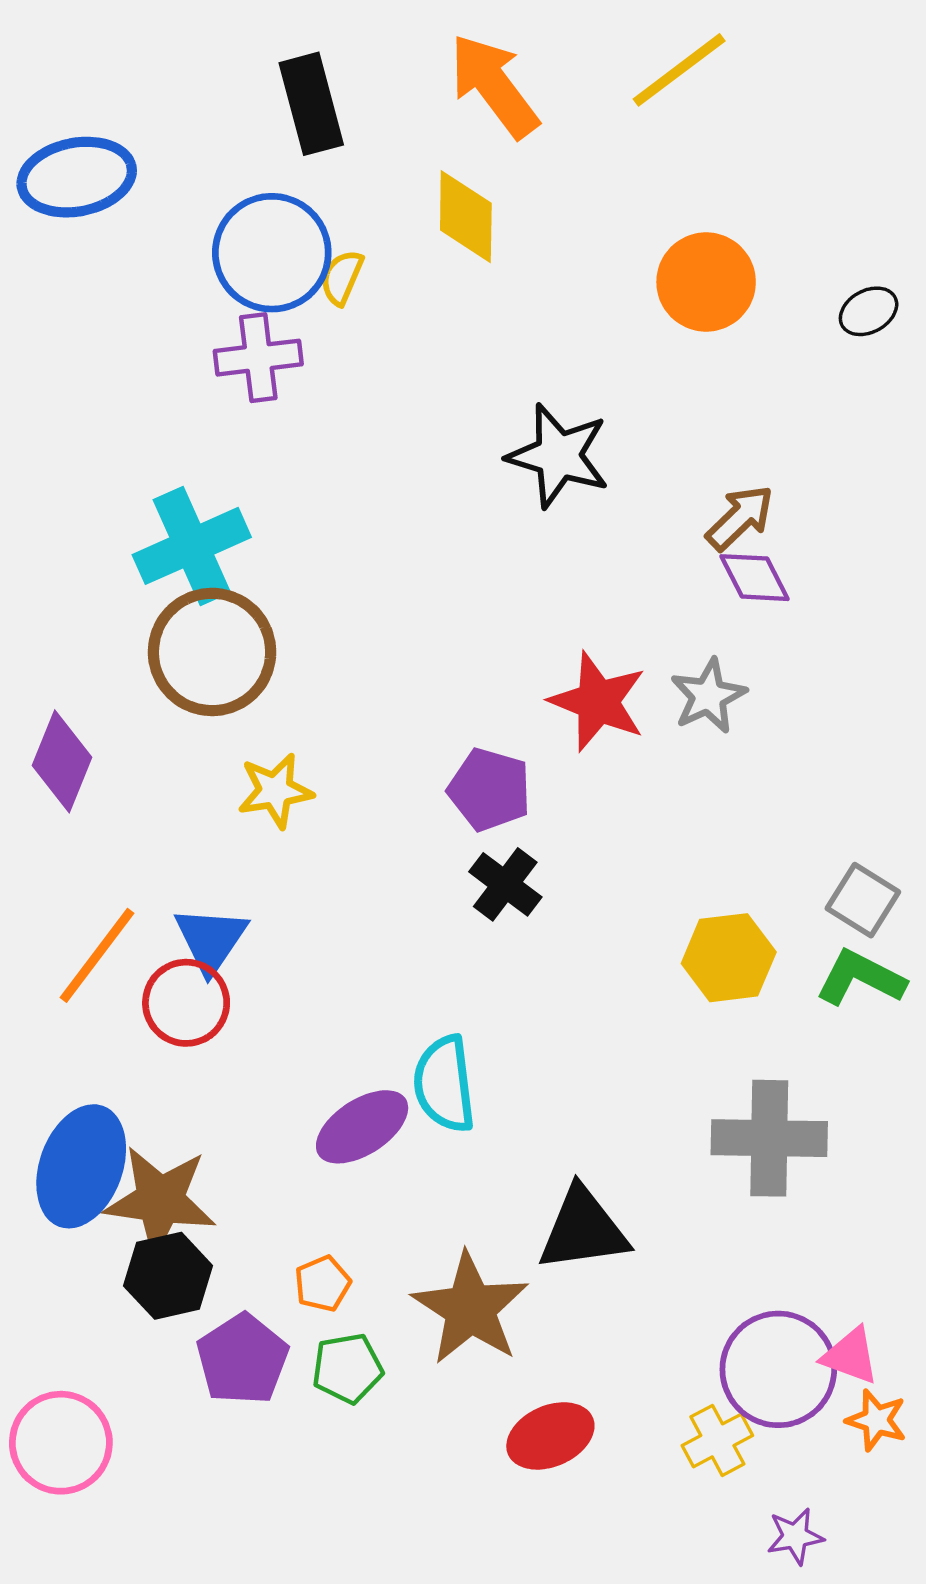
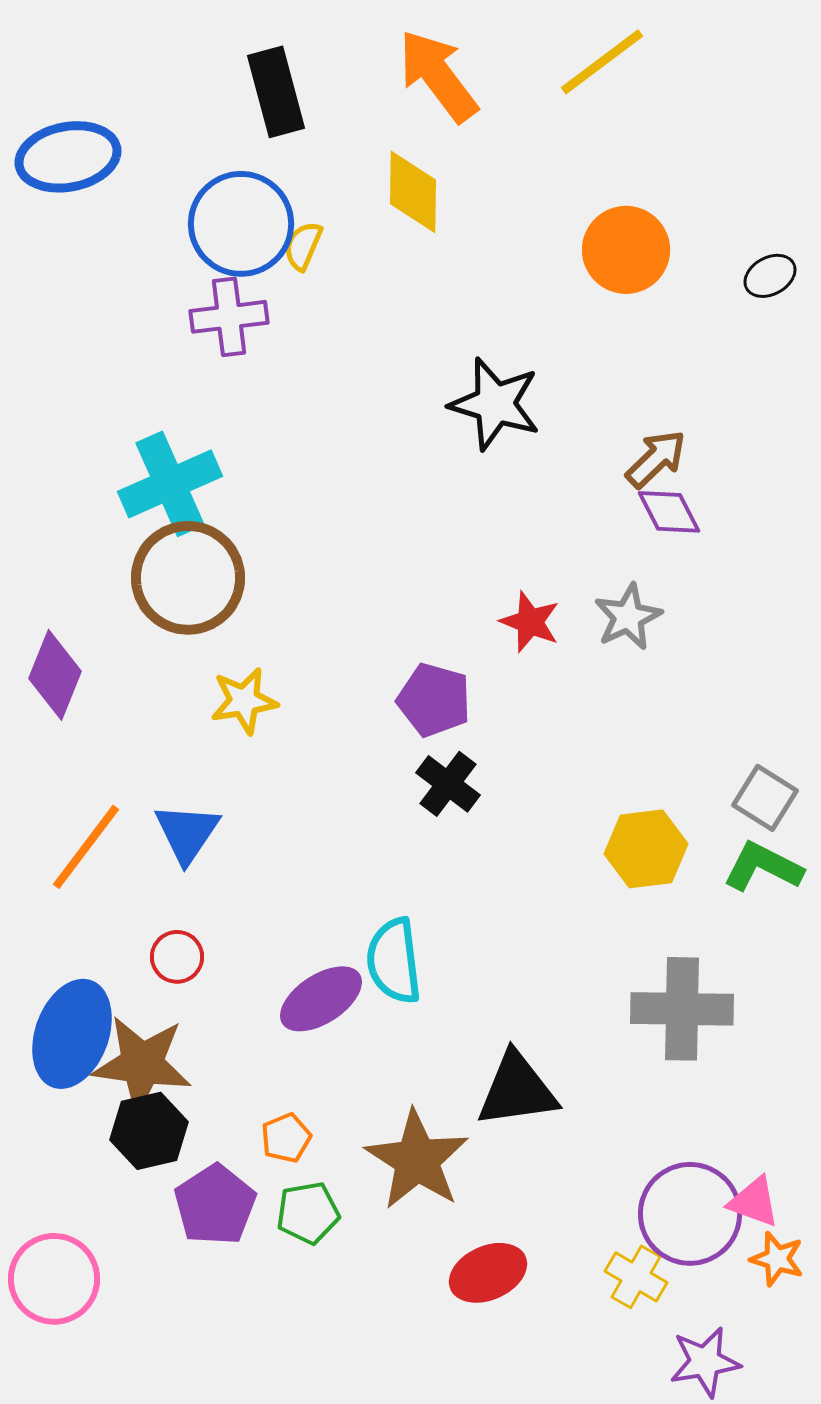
red star: (598, 702) -> (530, 622), size x0.7
red circle: (186, 1003) -> (177, 957), moved, size x0.7
yellow cross: (717, 1440) -> (636, 1277), turned -32
purple star: (795, 1536) -> (705, 1362), size x1.4

